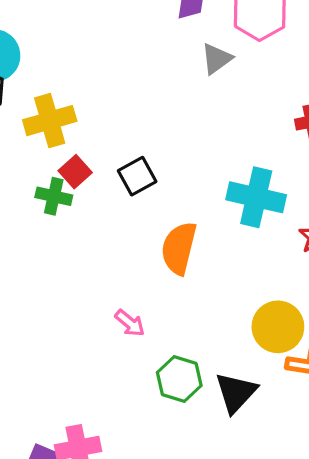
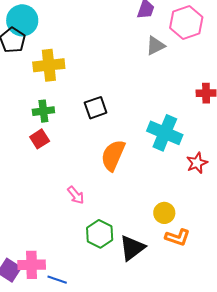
red square: (75, 172) -> (40, 139), moved
green cross: (54, 196) -> (43, 111), turned -30
yellow circle: (278, 327) -> (164, 213), size x0.7

